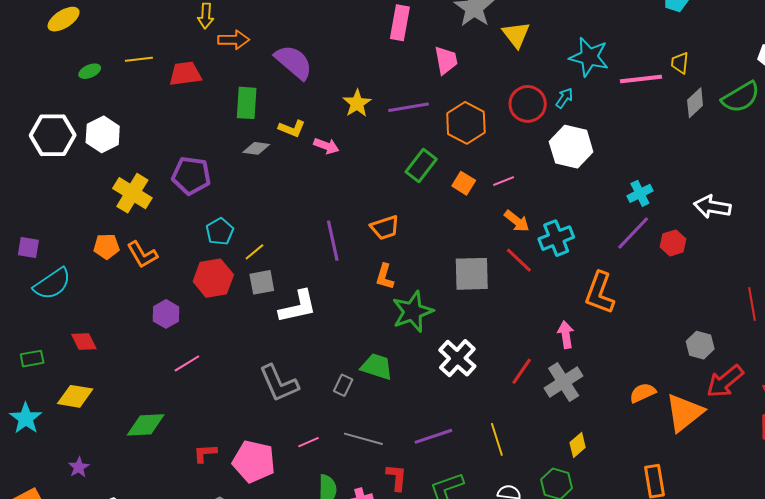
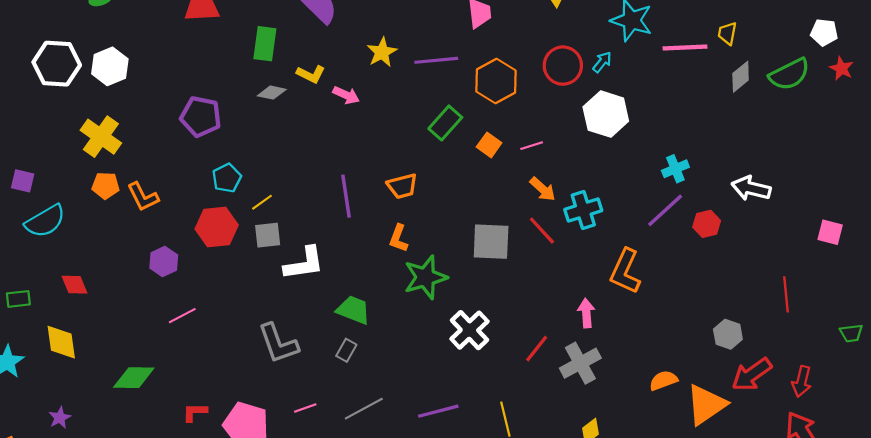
yellow cross: (132, 193) -> (101, 137), moved
green trapezoid: (377, 367) -> (353, 310), moved
yellow diamond: (75, 396) -> (61, 342), turned 69
gray line: (363, 439) -> (364, 409), turned -48

